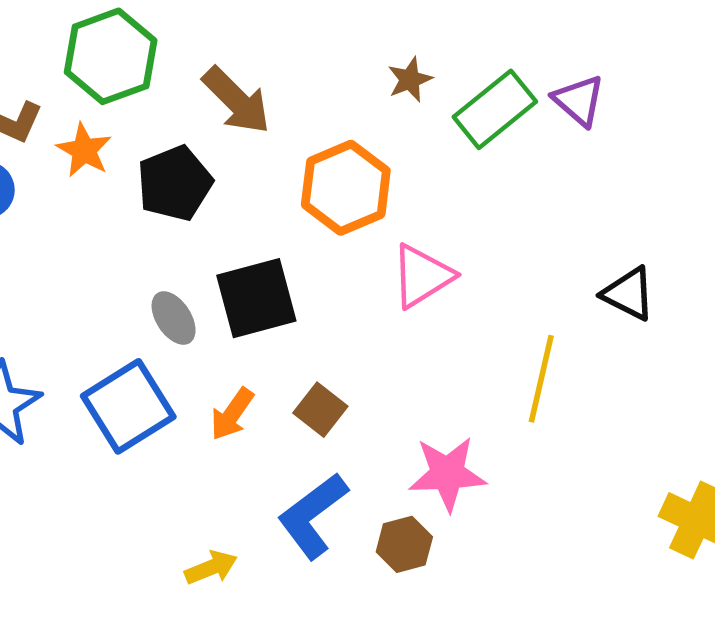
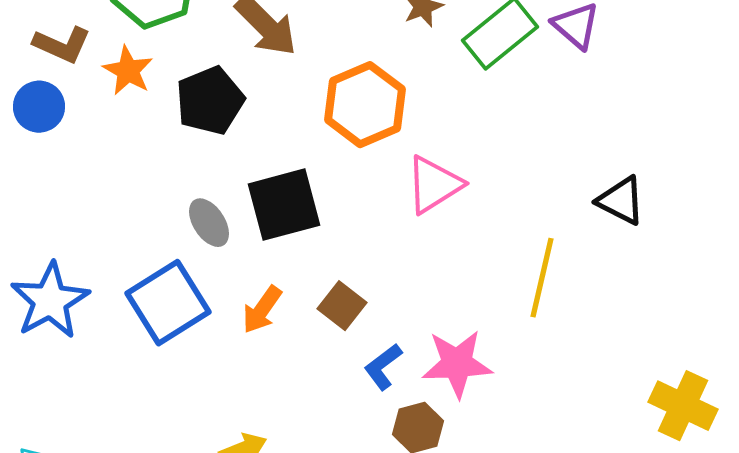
blue L-shape: (313, 516) -> (383, 367), moved, size x0.6

